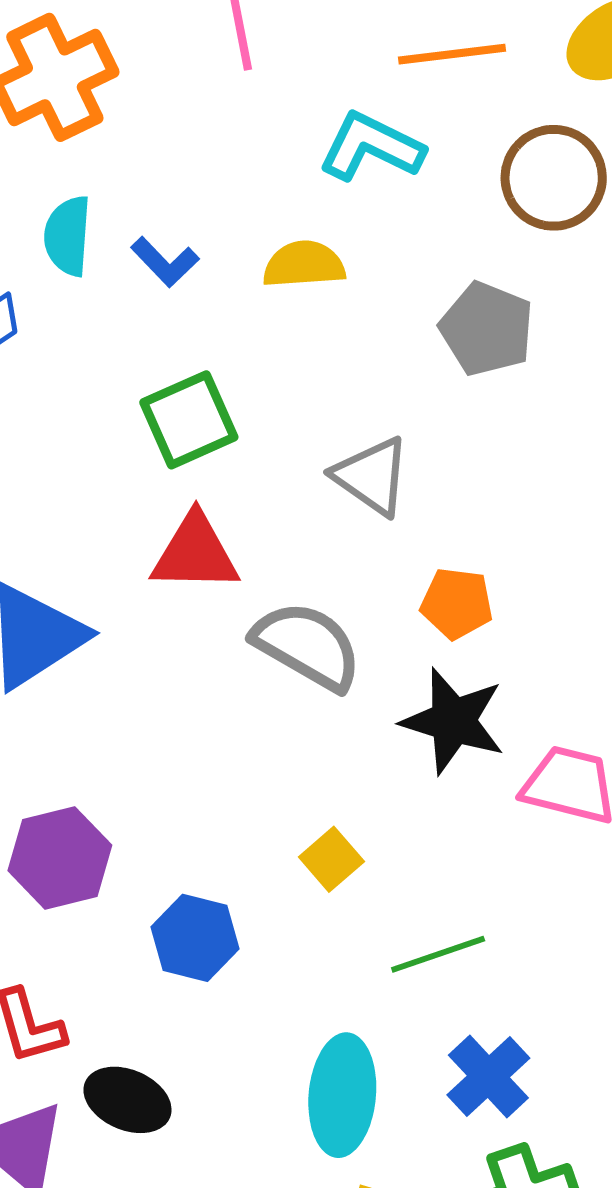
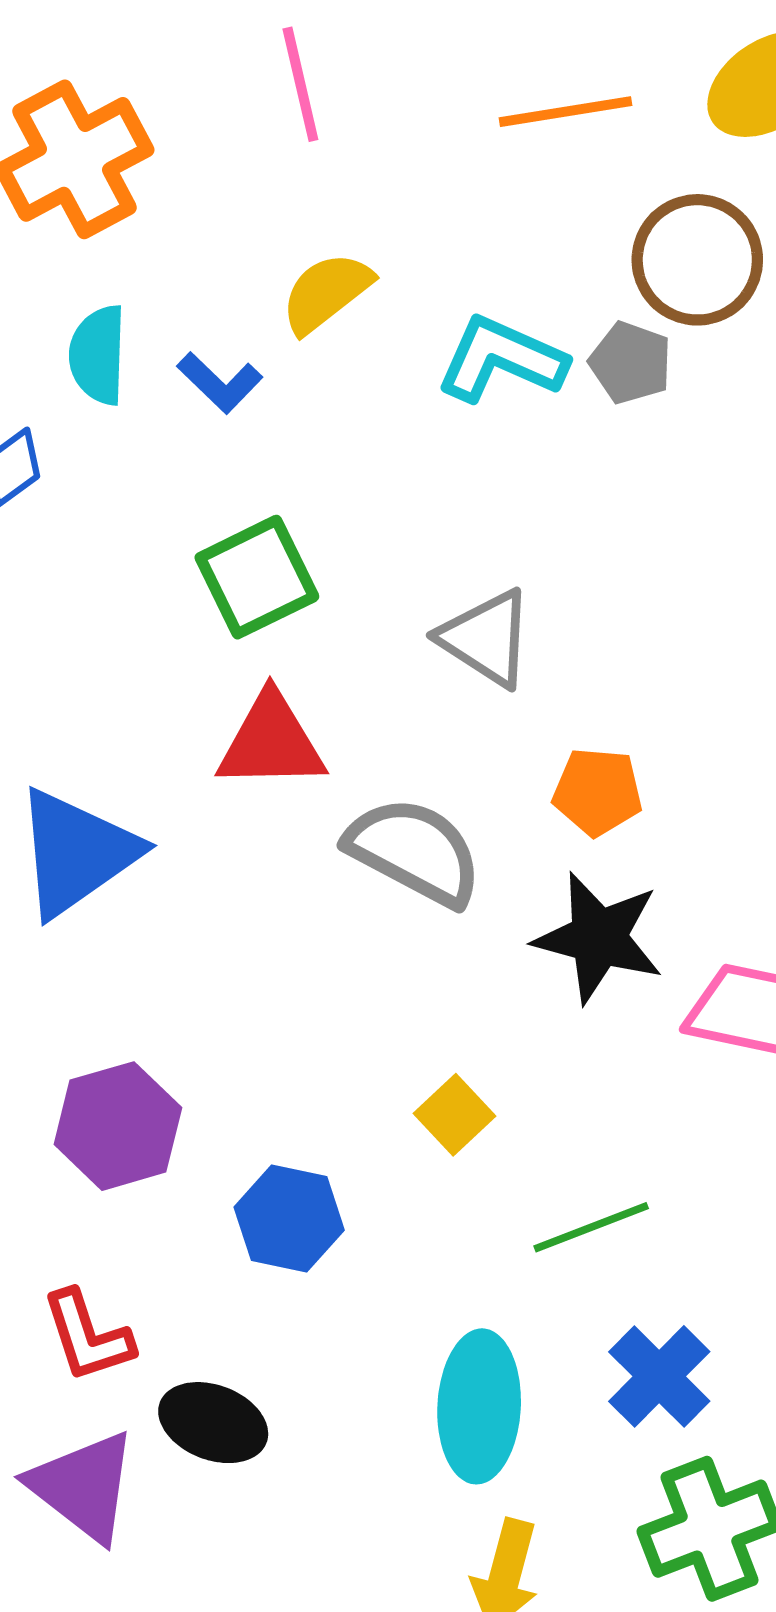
cyan L-shape: (371, 147) -> (501, 359), moved
yellow semicircle: (304, 264) -> (326, 293), moved, turned -32
gray pentagon: (487, 329) -> (631, 363), moved, size x0.7

